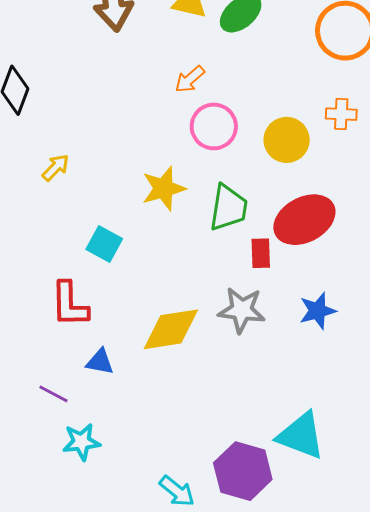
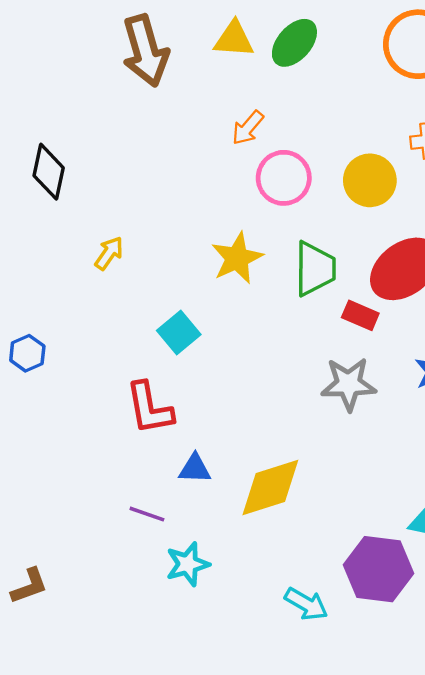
cyan square: (104, 244) -> (179, 333), turned 30
red rectangle: (261, 253) -> (360, 315), turned -56
yellow diamond: (171, 329) -> (270, 487), moved

